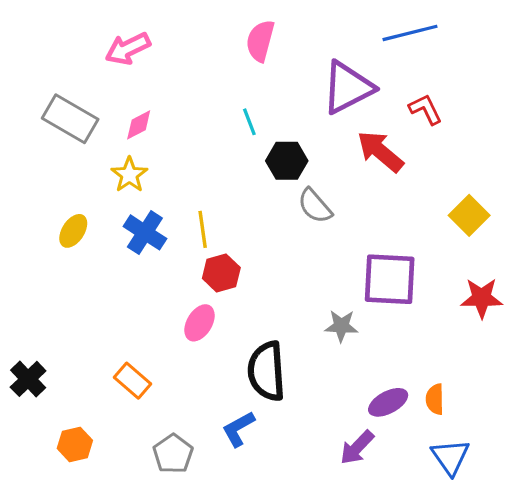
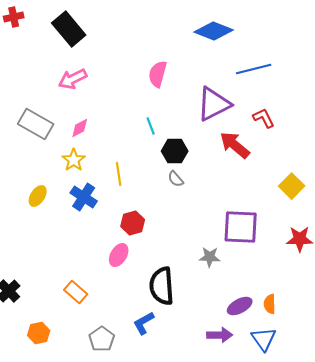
gray semicircle: (315, 206) -> (176, 179), moved, size x0.7
yellow line: (203, 229) -> (119, 174), moved
purple arrow: (357, 448) -> (220, 335), turned -135
blue triangle: (450, 457) -> (264, 339), moved

